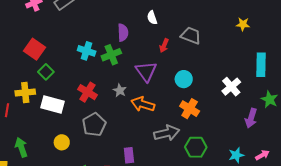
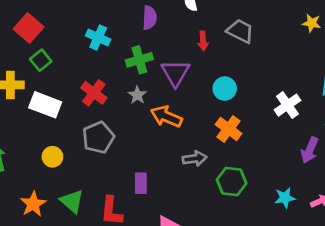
red arrow: (164, 46) -> (203, 41), turned -32
green cross: (111, 55) -> (139, 60), moved
gray arrow: (167, 133) -> (195, 159), size x0.7

